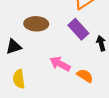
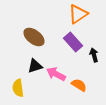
brown ellipse: (36, 24) -> (34, 37), turned 35
black triangle: (14, 47) -> (35, 66), moved

